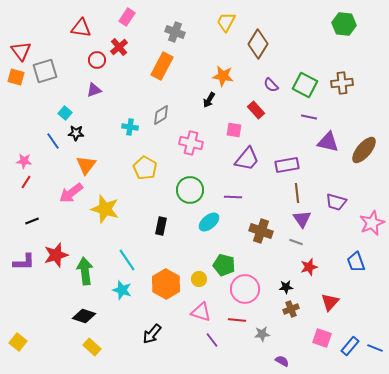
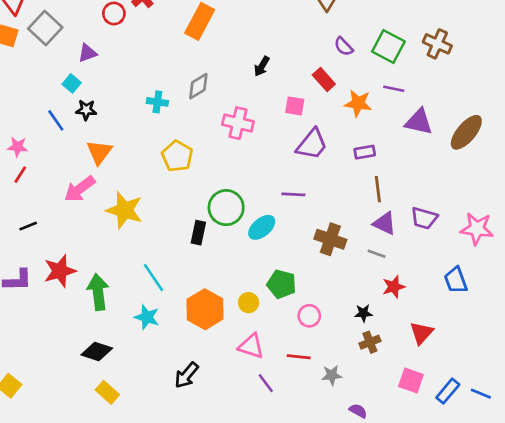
gray square: (45, 71) -> (45, 28), turned -30
orange star: (223, 76) -> (358, 103), moved
brown cross: (342, 83) -> (437, 44), turned 30
purple triangle: (94, 90) -> (88, 53), moved
purple rectangle: (287, 165) -> (365, 152), size x0.7
green circle: (190, 190) -> (226, 208), moved
purple trapezoid: (336, 202) -> (424, 218), moved
purple triangle: (302, 219) -> (384, 223), turned -30
pink star: (372, 223) -> (477, 229), turned 30
pink circle: (245, 289) -> (309, 316), size x0.6

